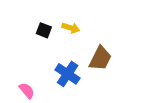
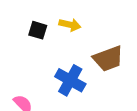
brown trapezoid: (100, 58) -> (108, 59), turned 48

